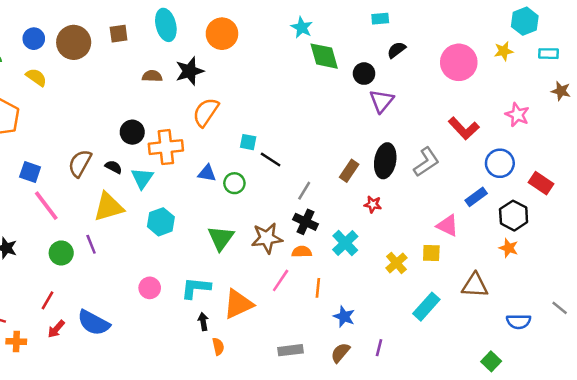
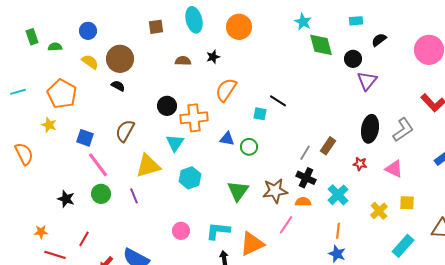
cyan rectangle: (380, 19) -> (356, 21), moved
brown circle: (74, 42) -> (120, 59), moved
black star: (190, 71) -> (213, 57), size x0.6
black line: (271, 160) -> (278, 101), moved
black semicircle: (114, 167) -> (118, 86), moved
brown rectangle: (349, 171) -> (328, 146), moved
pink triangle: (448, 226) -> (394, 169), moved
green circle: (61, 253) -> (101, 194), moved
orange line: (318, 288) -> (338, 231), moved
red line: (47, 300) -> (84, 239), moved

